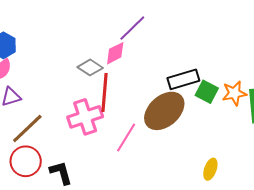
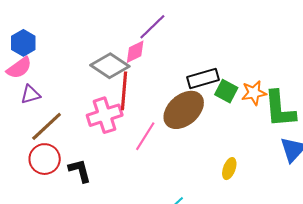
gray diamond: (90, 67) -> (110, 66), size x1.5

